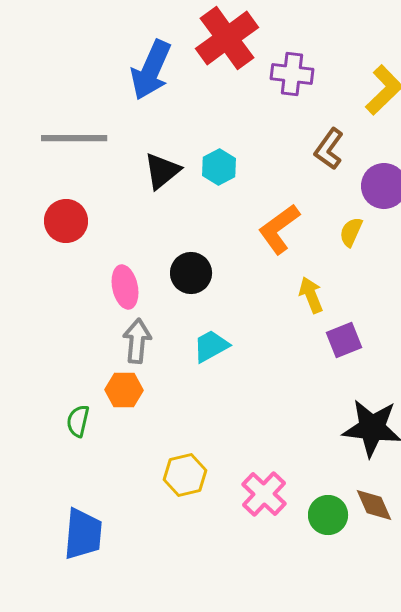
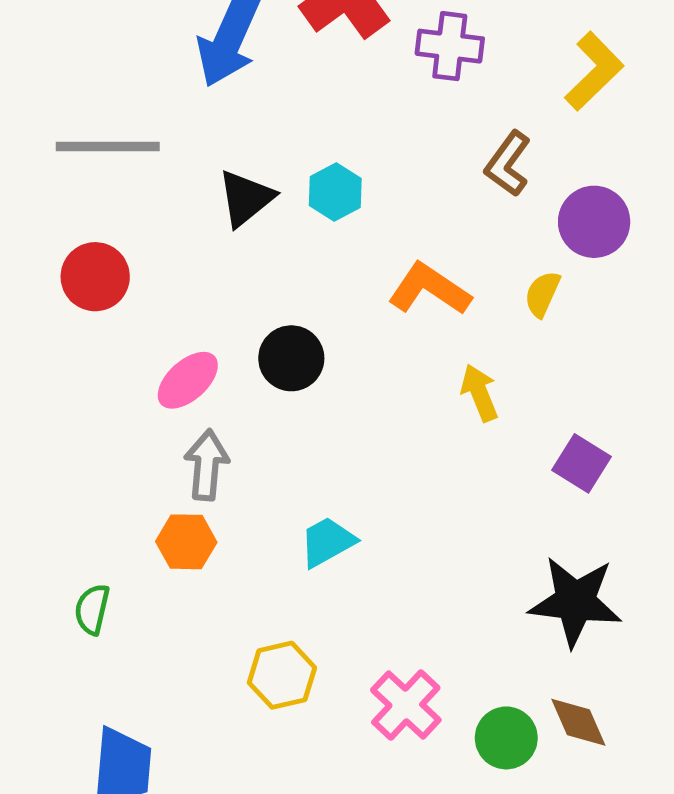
orange L-shape: (279, 229) -> (429, 289), turned 70
pink ellipse: (125, 287) -> (188, 380), turned 60
purple square: (344, 340) -> (582, 463), moved, turned -36
cyan trapezoid: (211, 346) -> (327, 542), moved
green semicircle: (78, 421) -> (92, 609), moved

